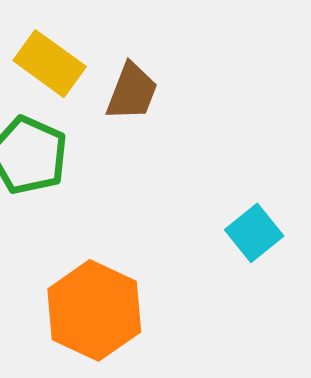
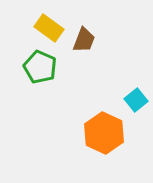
orange hexagon: (94, 310) -> (104, 133), moved

